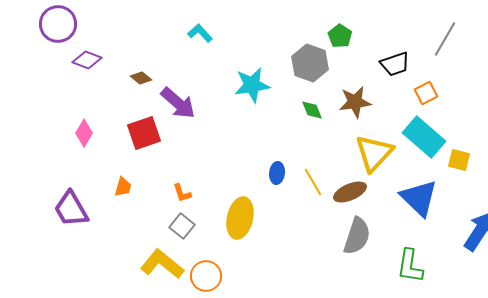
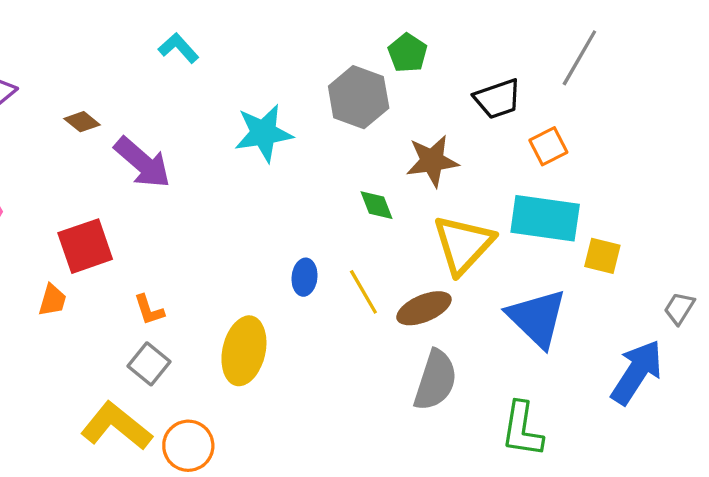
green diamond: (312, 110) -> (377, 205), moved
red square: (144, 133) -> (85, 246), moved
cyan rectangle: (424, 137) -> (545, 218), turned -33

